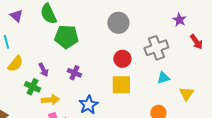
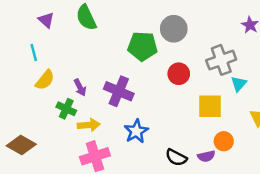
green pentagon: (66, 37) -> (142, 46), moved
purple cross: (74, 73) -> (119, 91), size x1.6
cyan triangle: (163, 78) -> (239, 84), moved, turned -32
yellow square: (121, 85) -> (210, 106), moved

